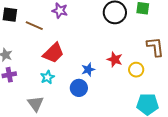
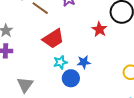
red star: (115, 59) -> (99, 29), moved
cyan star: (47, 77) -> (60, 62), moved

